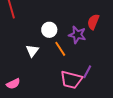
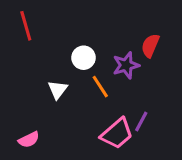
purple star: (77, 35) -> (126, 65), turned -30
pink trapezoid: (71, 80) -> (117, 134), turned -55

